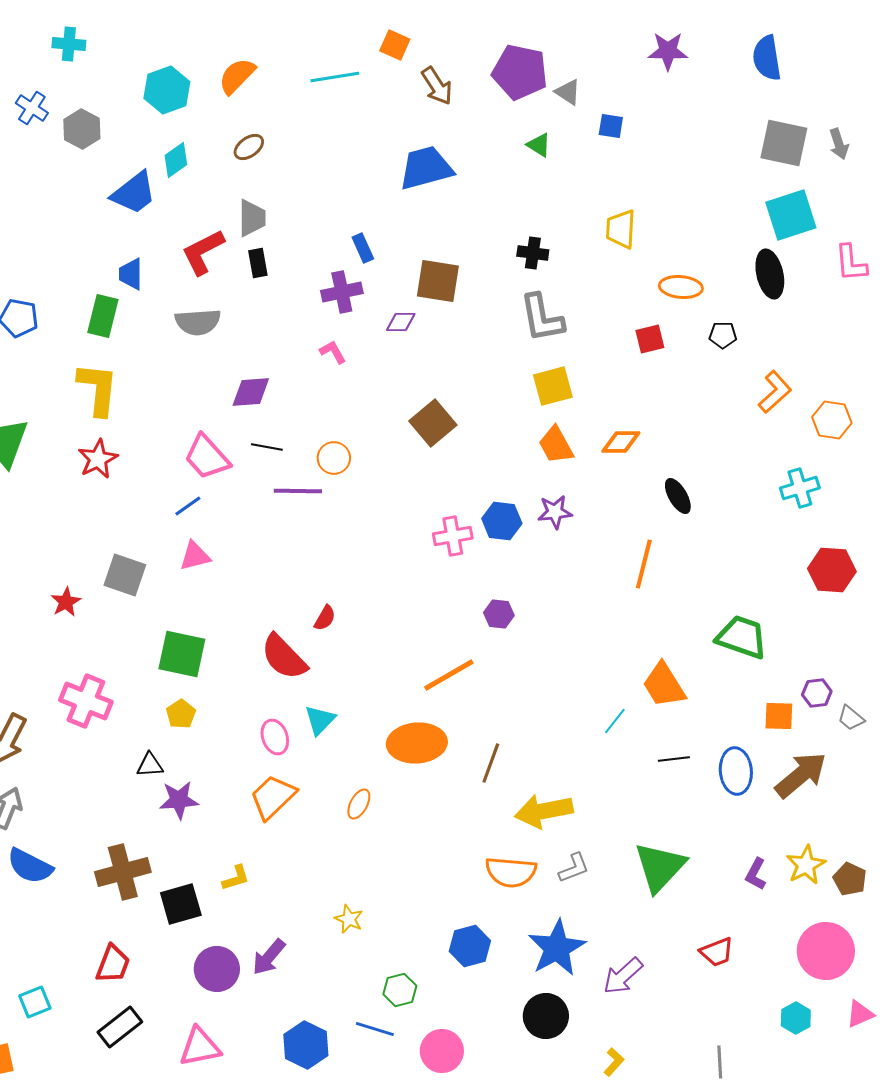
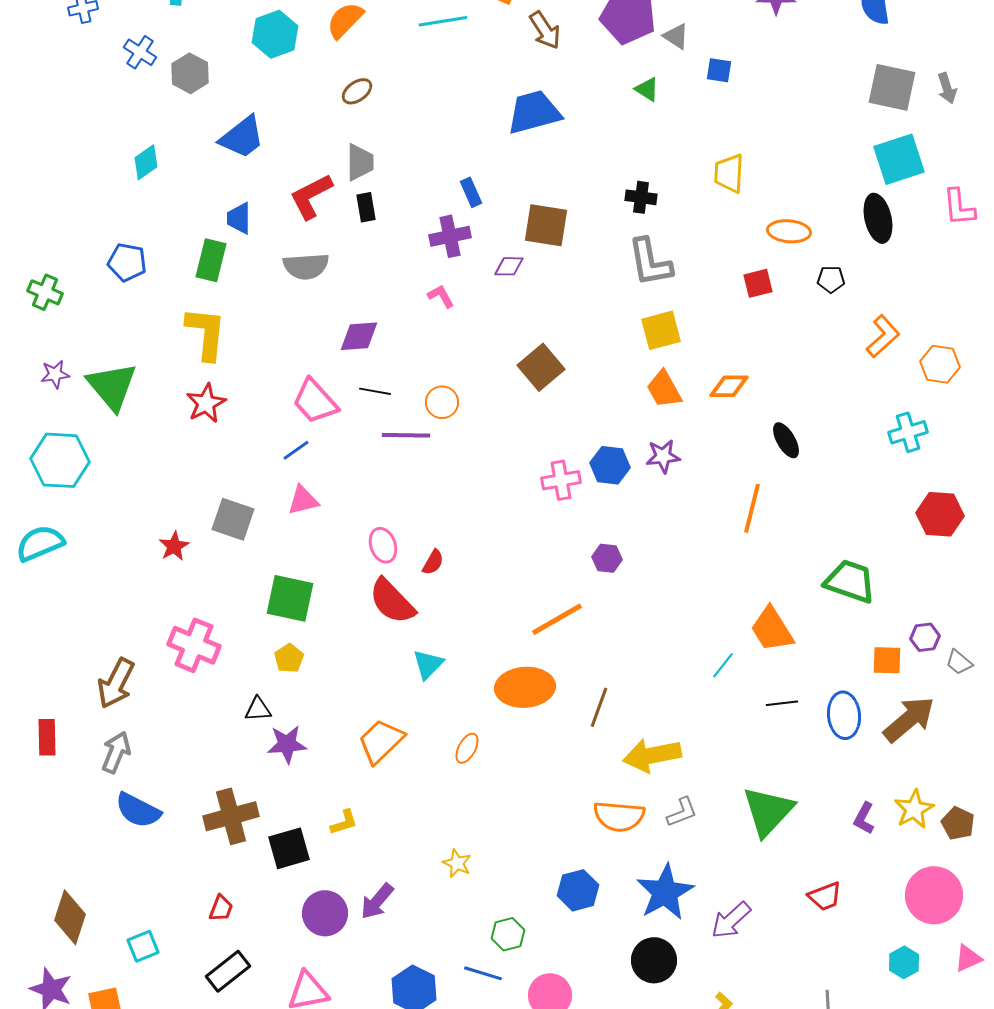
cyan diamond: (176, 160) -> (146, 162), moved
pink ellipse: (275, 737) -> (383, 545), moved
red trapezoid: (113, 964) -> (221, 908), size x0.7

